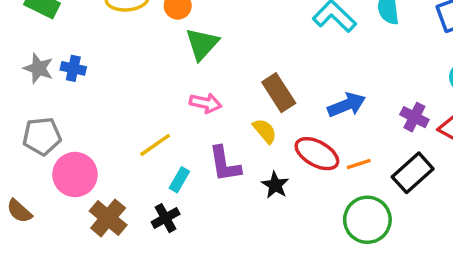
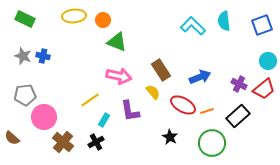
green triangle: (202, 44) -> (117, 42), turned -50
pink arrow: (206, 103) -> (119, 76), size x1.4
black star: (275, 185) -> (170, 137), moved

